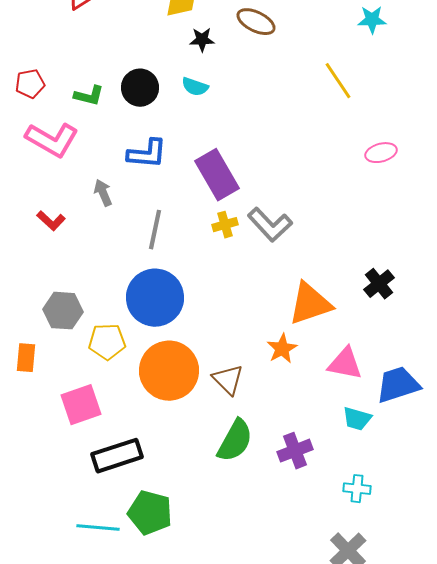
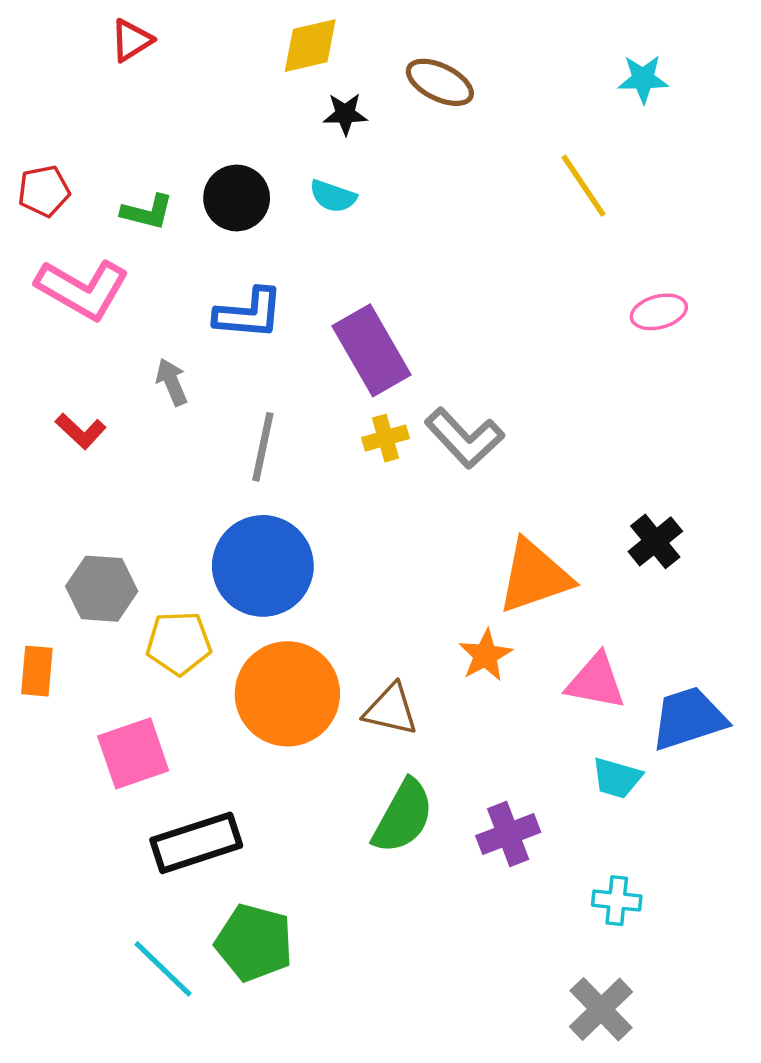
brown triangle: (228, 380) -> (391, 710), turned -32
cyan line: (98, 528) -> (163, 969), turned 39

